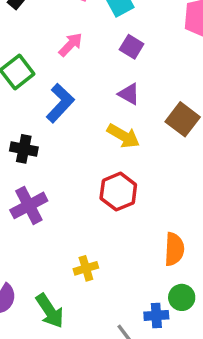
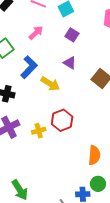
yellow arrow: (123, 136) -> (50, 84), moved
yellow cross: (86, 268) -> (39, 131), moved

